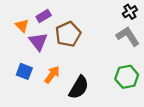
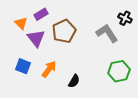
black cross: (130, 12) -> (125, 18), moved, turned -32
gray L-shape: (128, 36) -> (107, 33), moved
black semicircle: (79, 87) -> (74, 81), size x0.6

